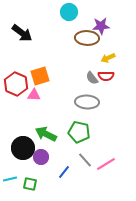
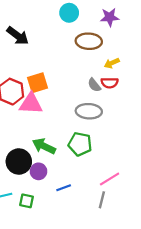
purple star: (101, 26) -> (110, 17), moved
pink triangle: (34, 95) -> (31, 104), size x1.6
gray line: (85, 160) -> (102, 200), moved, turned 56
blue line: (64, 172) -> (64, 188), turned 32

